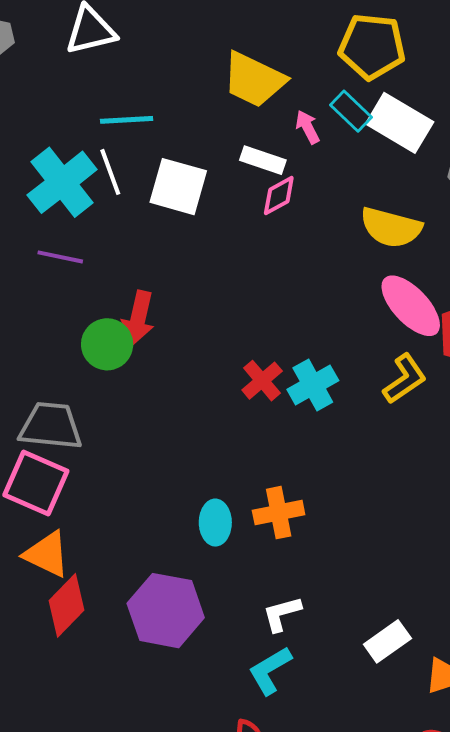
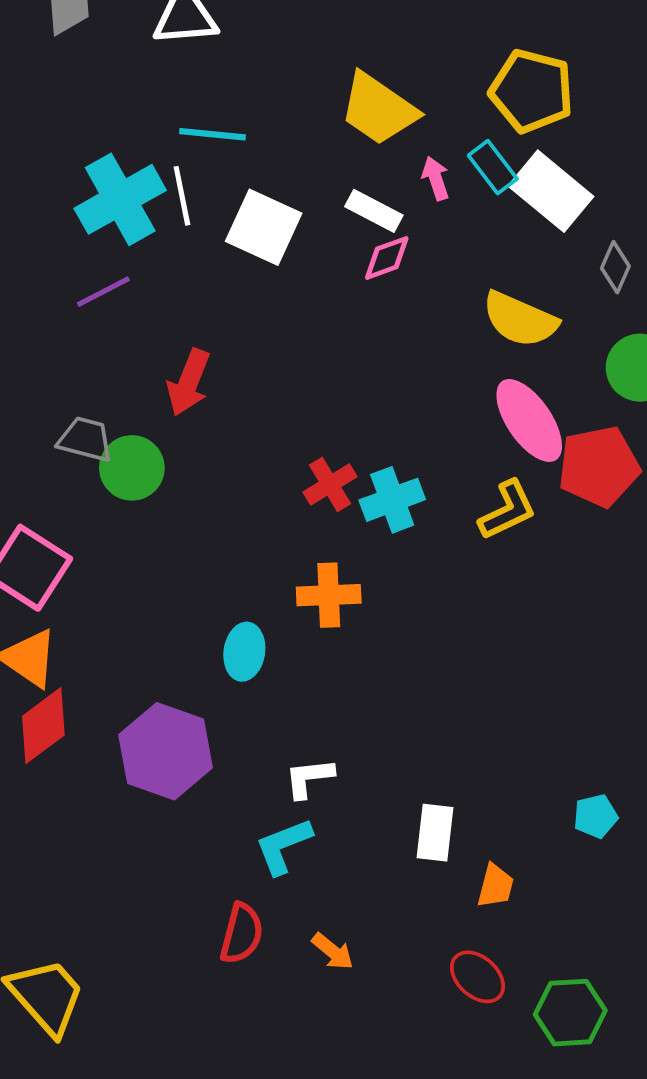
purple line: (60, 257) -> (103, 292), turned -48
green circle: (107, 344) -> (132, 468), moved
gray trapezoid: (51, 426) -> (85, 439), moved, size x0.7
orange cross: (279, 513) -> (329, 595), moved
white rectangle: (387, 641) -> (435, 833), turned -57

